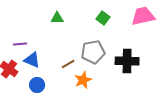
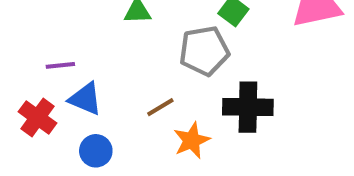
gray pentagon: (93, 52) -> (204, 51), moved
black cross: (127, 61) -> (248, 107), moved

